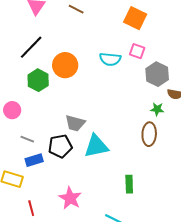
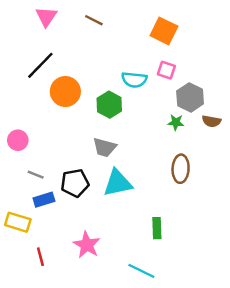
orange circle: (65, 65) -> (65, 91), moved
green hexagon: (38, 80) -> (109, 105), moved
green star: (157, 109) -> (176, 122), moved
gray trapezoid: (75, 123) -> (105, 147), moved

